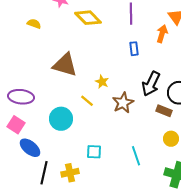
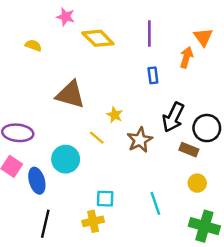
blue ellipse: (30, 148) -> (37, 181), moved, turned 35
yellow cross: (70, 173) -> (93, 221), moved

